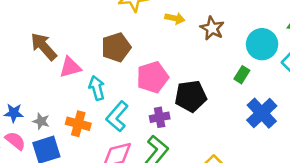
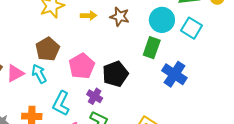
green rectangle: (242, 75) -> (152, 48), size x1.5
cyan arrow: (97, 88) -> (39, 74), moved
purple cross: (160, 117) -> (95, 96), turned -35

